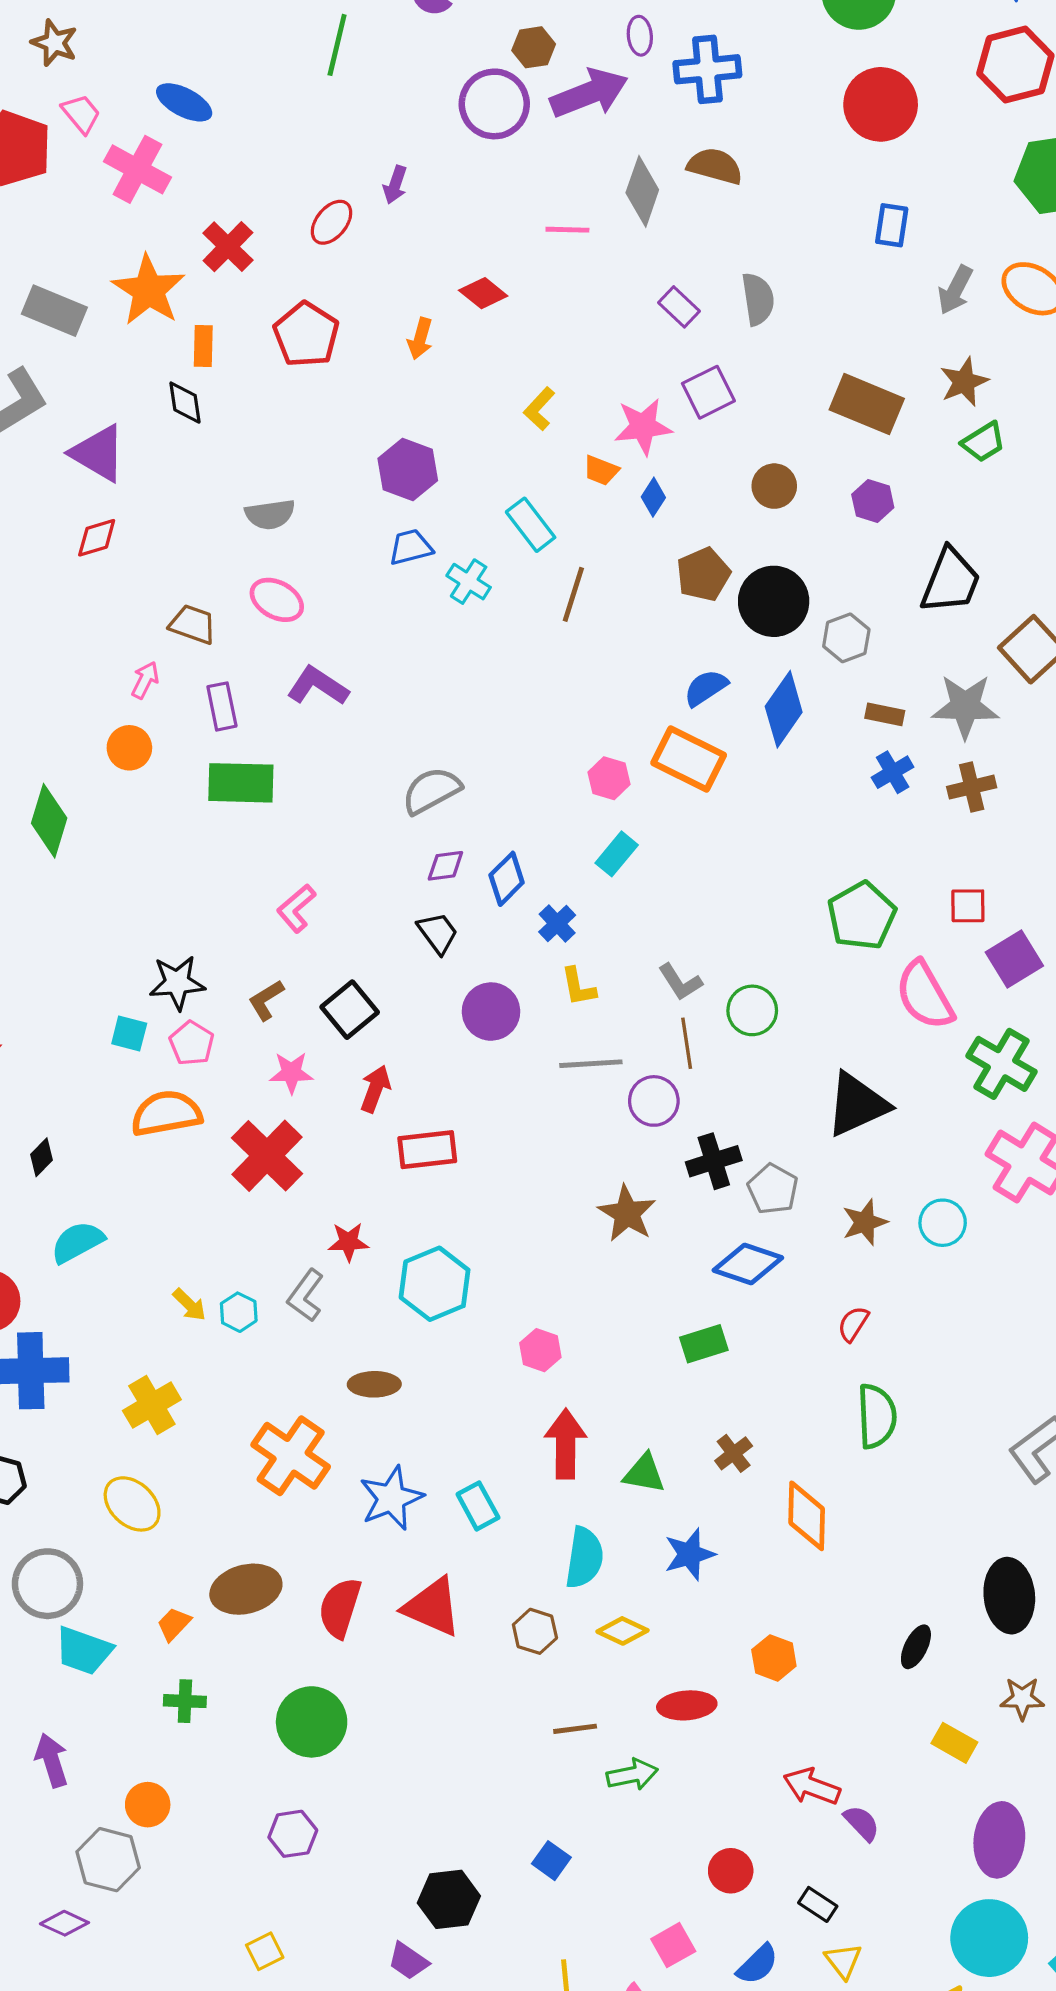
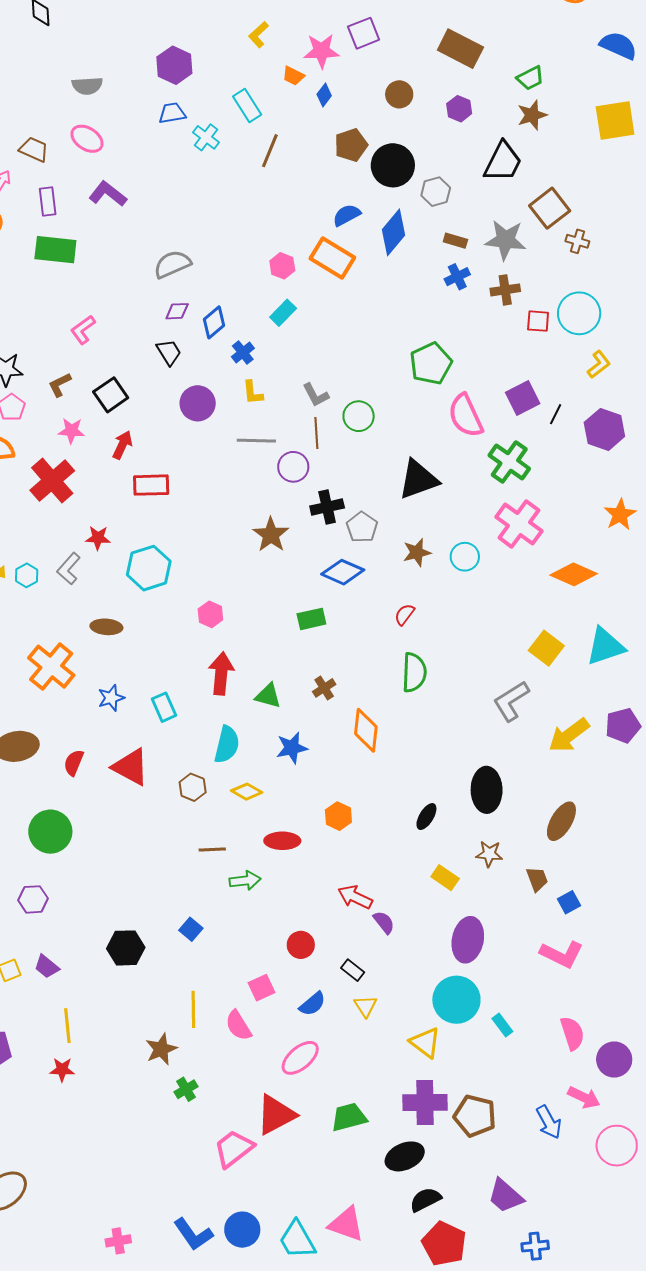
brown star: (964, 382) -> (532, 115), moved
red square: (968, 906) -> (538, 321), moved
blue star: (391, 1498) -> (111, 698), size x0.7
red semicircle: (340, 1608) -> (74, 763), size x0.7
purple trapezoid: (408, 1961) -> (47, 967), moved

